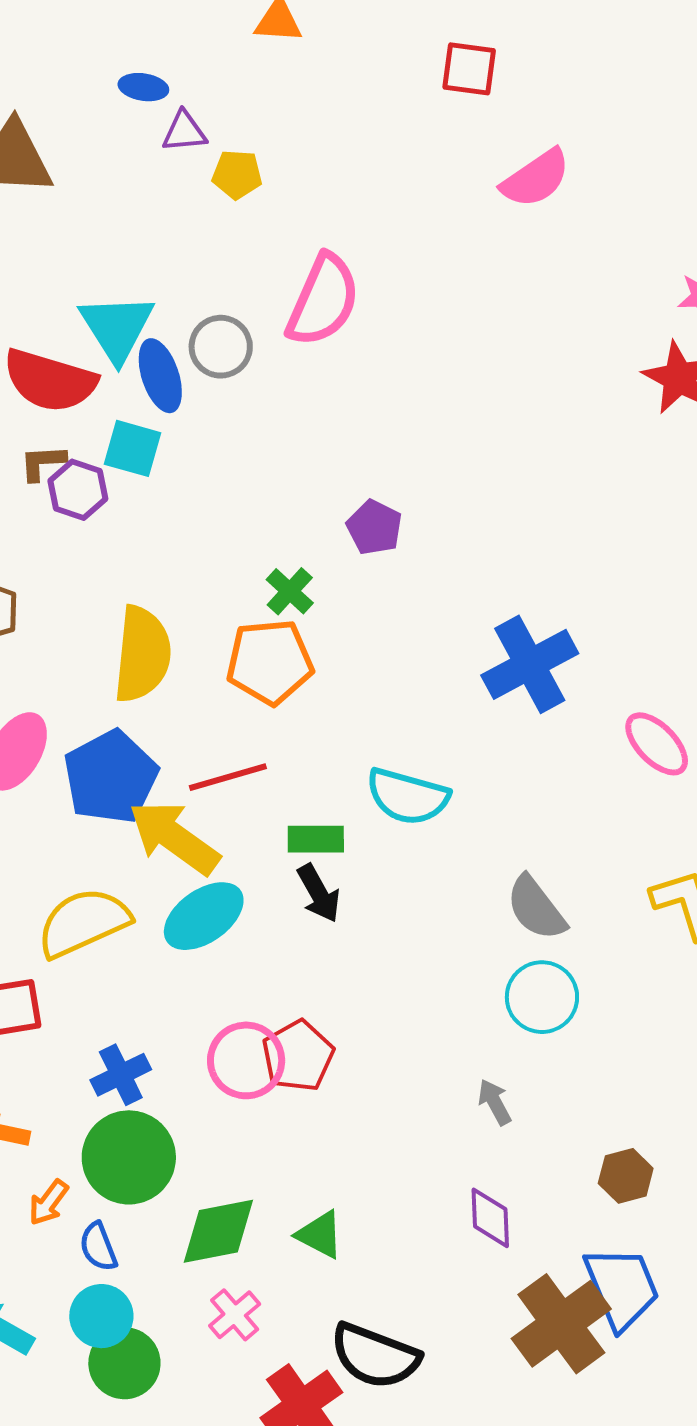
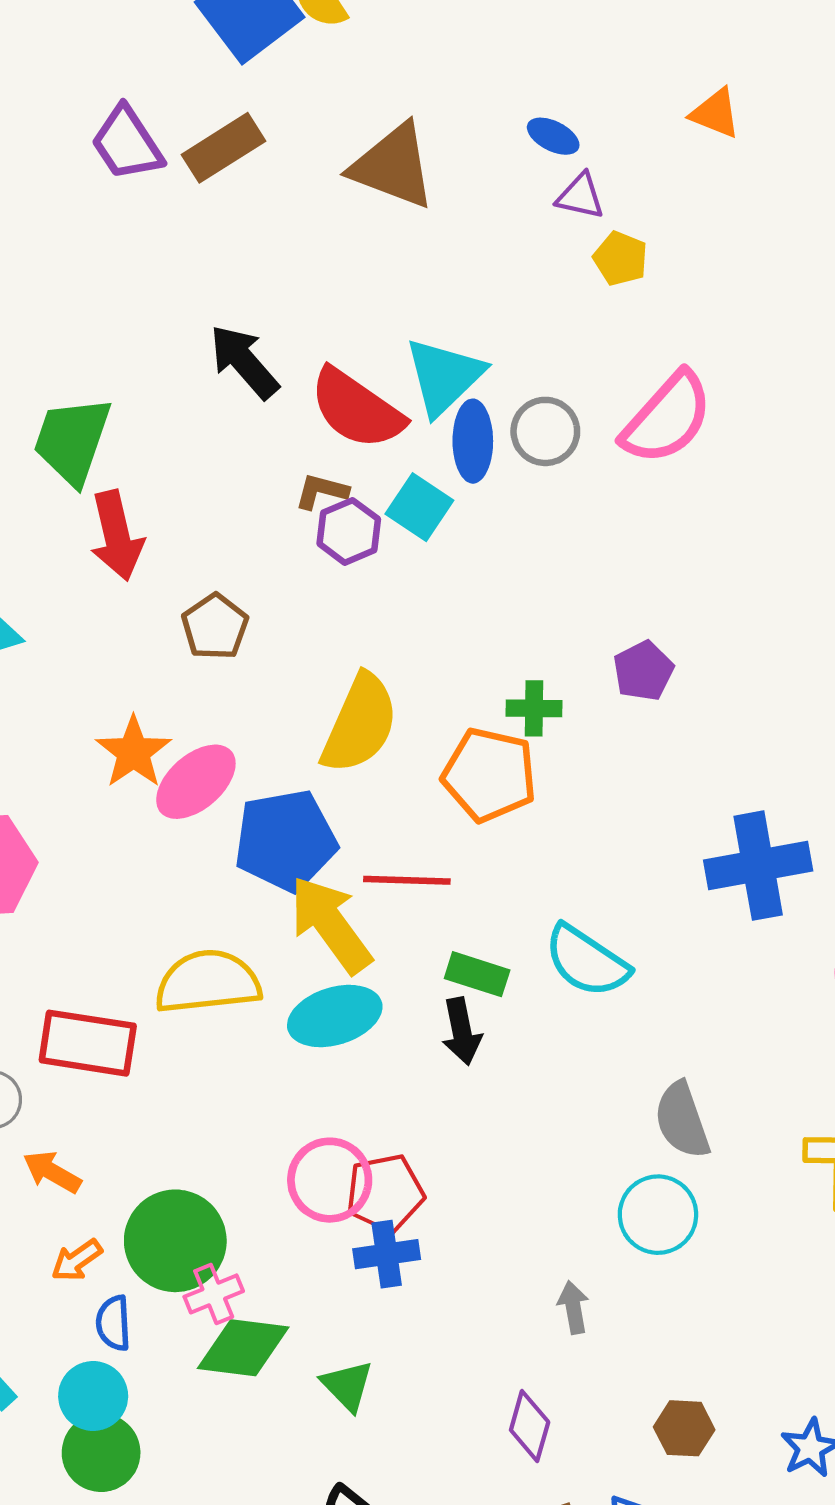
green cross: (290, 591) -> (534, 708), turned 30
blue cross: (121, 1075) -> (387, 1254), moved
pink cross: (235, 1315) -> (214, 1294), moved

